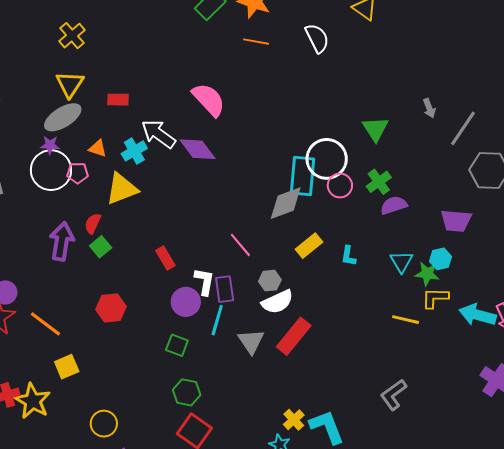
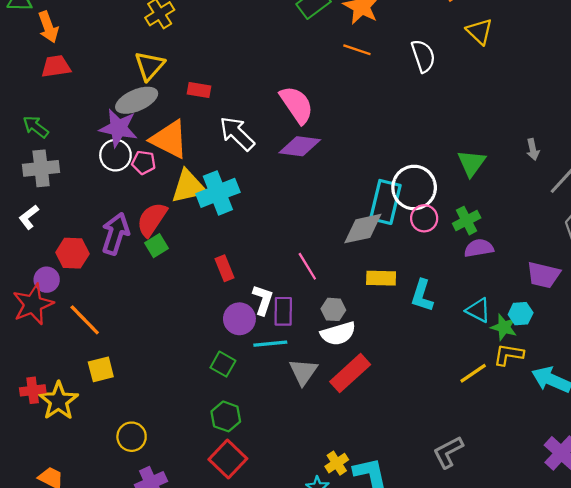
purple star: (50, 145) -> (118, 128), size x1.8
orange triangle: (98, 148) -> (169, 139), size x2.0
purple diamond: (198, 149) -> (300, 146), moved, turned -54
cyan cross: (134, 151) -> (218, 193), moved, size x1.5
white circle: (51, 170) -> (115, 155), size x0.7
red semicircle: (93, 223) -> (152, 219), size x1.6
yellow rectangle: (309, 246) -> (381, 278), turned 32
cyan L-shape: (348, 256) -> (422, 296), size x1.4
cyan triangle: (402, 262) -> (478, 310), turned -40
red hexagon: (111, 308) -> (72, 253), moved
cyan line: (217, 320) -> (270, 344), turned 60
yellow line: (406, 320) -> (473, 373), turned -56

